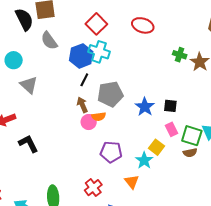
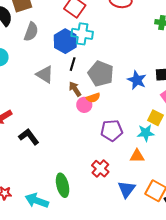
gray semicircle: (49, 41) -> (31, 32), turned -114
gray triangle: (29, 85) -> (45, 74), moved
gray pentagon: (110, 94) -> (101, 74), turned -30
cyan star: (144, 160) -> (146, 133), turned -30
orange triangle: (132, 182) -> (137, 156), turned -42

